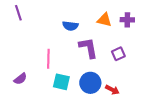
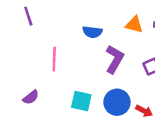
purple L-shape: (88, 48) -> (115, 59), turned 40
pink line: (48, 59) -> (54, 59), moved

